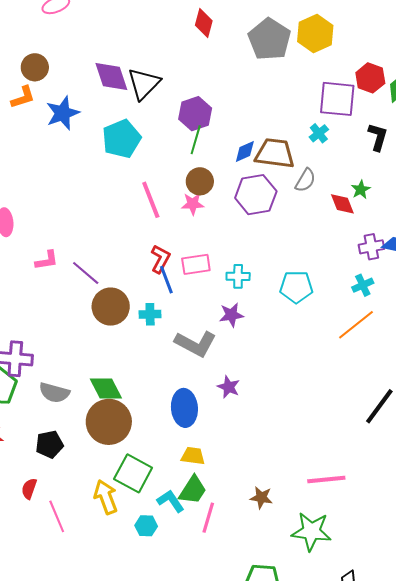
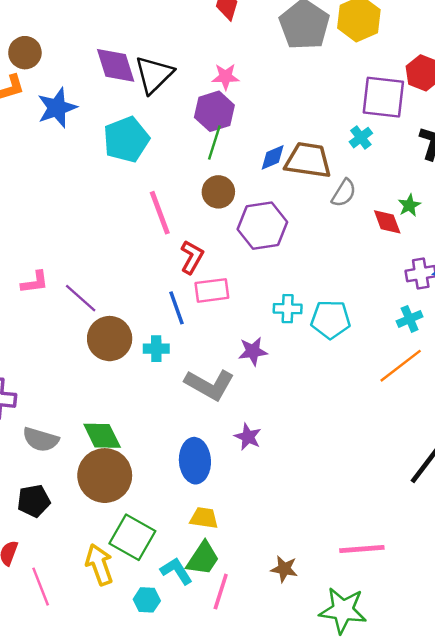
purple hexagon: (256, 195) -> (262, 226), moved
pink star: (193, 204) -> (226, 77), moved
red L-shape: (160, 259) -> (192, 257), moved
cyan cross: (238, 276) -> (288, 309), moved

